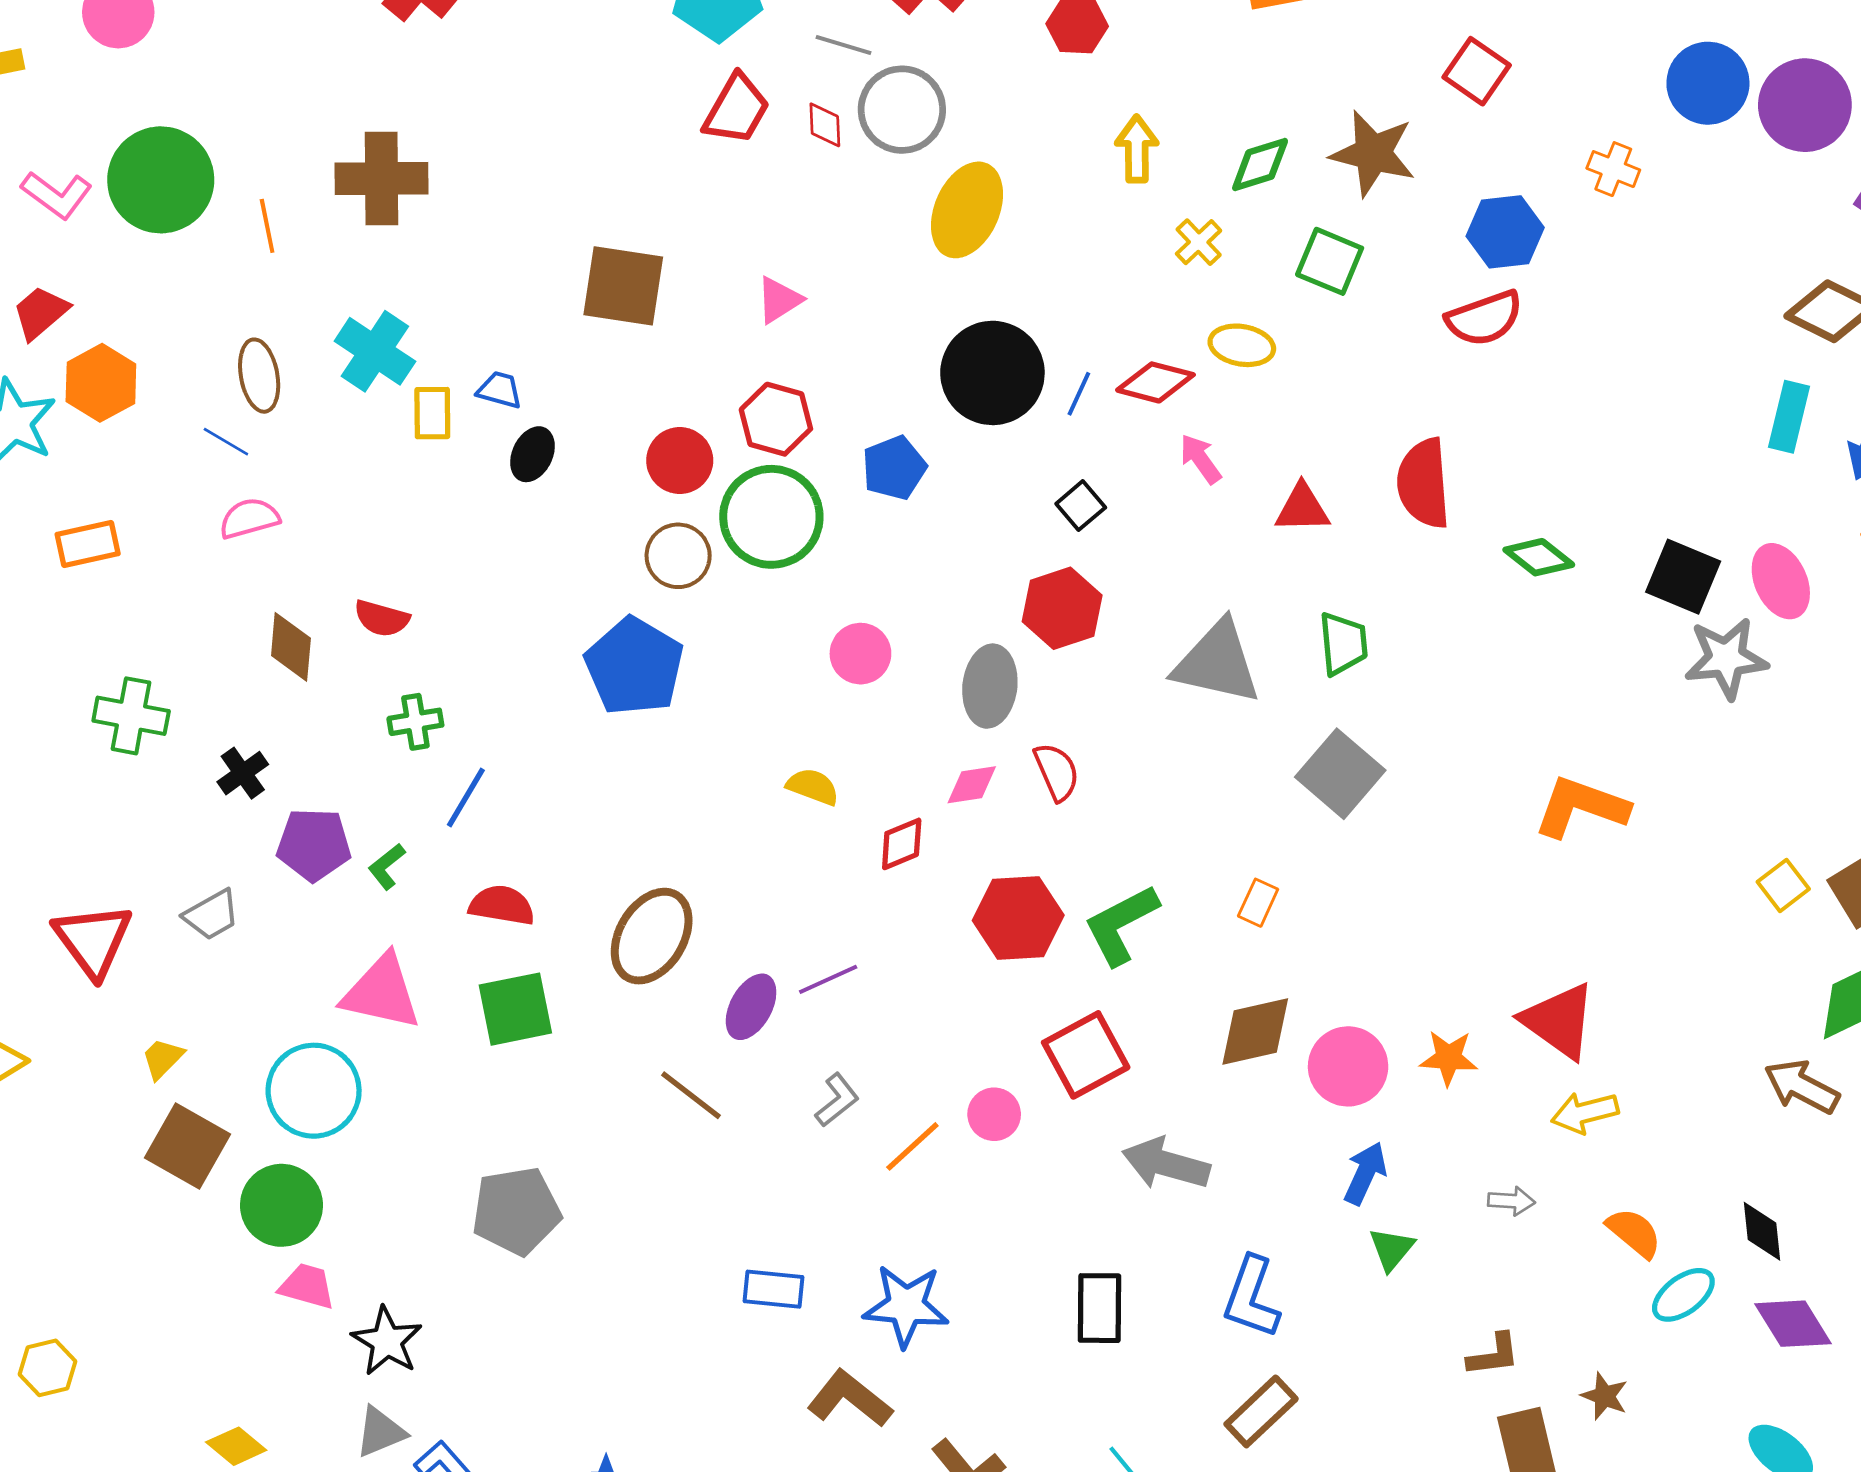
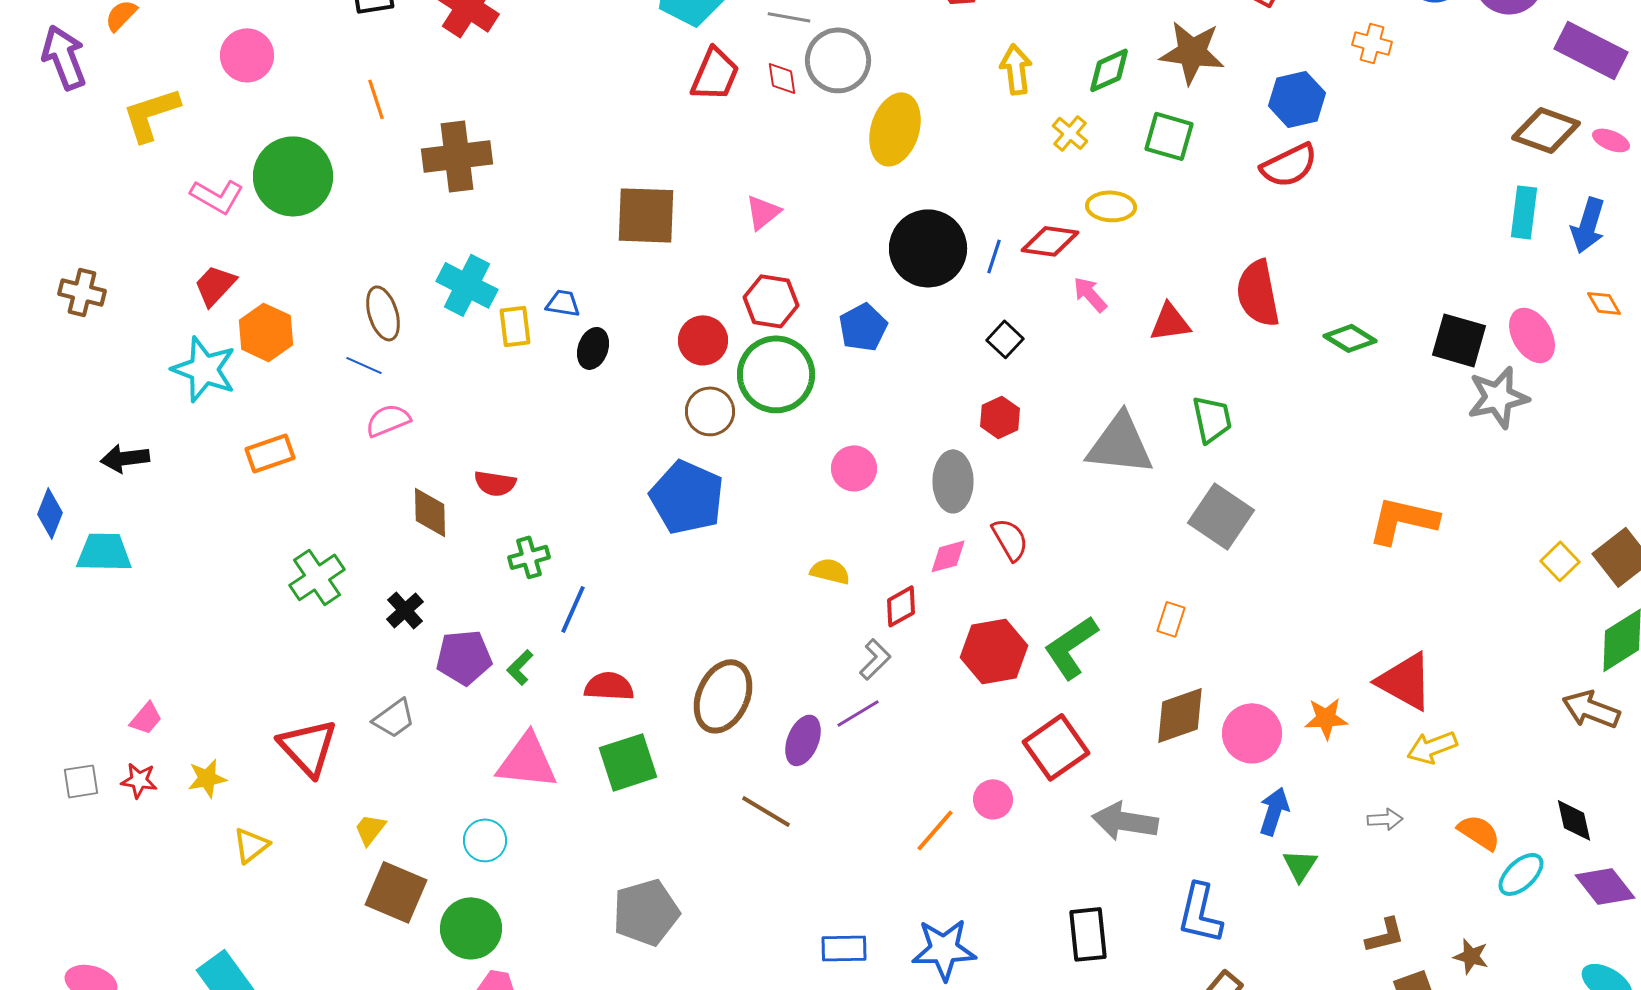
orange line: (267, 226) -> (376, 99), moved
red hexagon: (1062, 608) -> (1000, 417), size x0.7
green cross: (131, 716) -> (317, 577), turned -38
cyan circle: (314, 1091) -> (485, 840), size x0.6
gray L-shape: (837, 1100) -> (875, 659), moved

